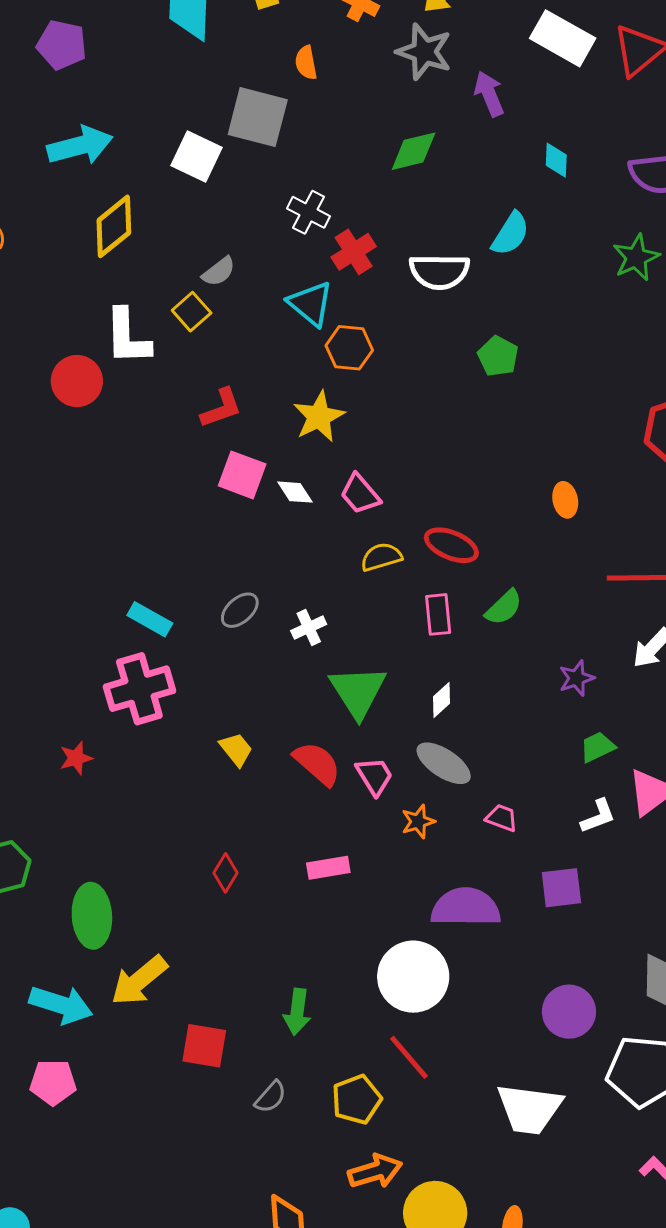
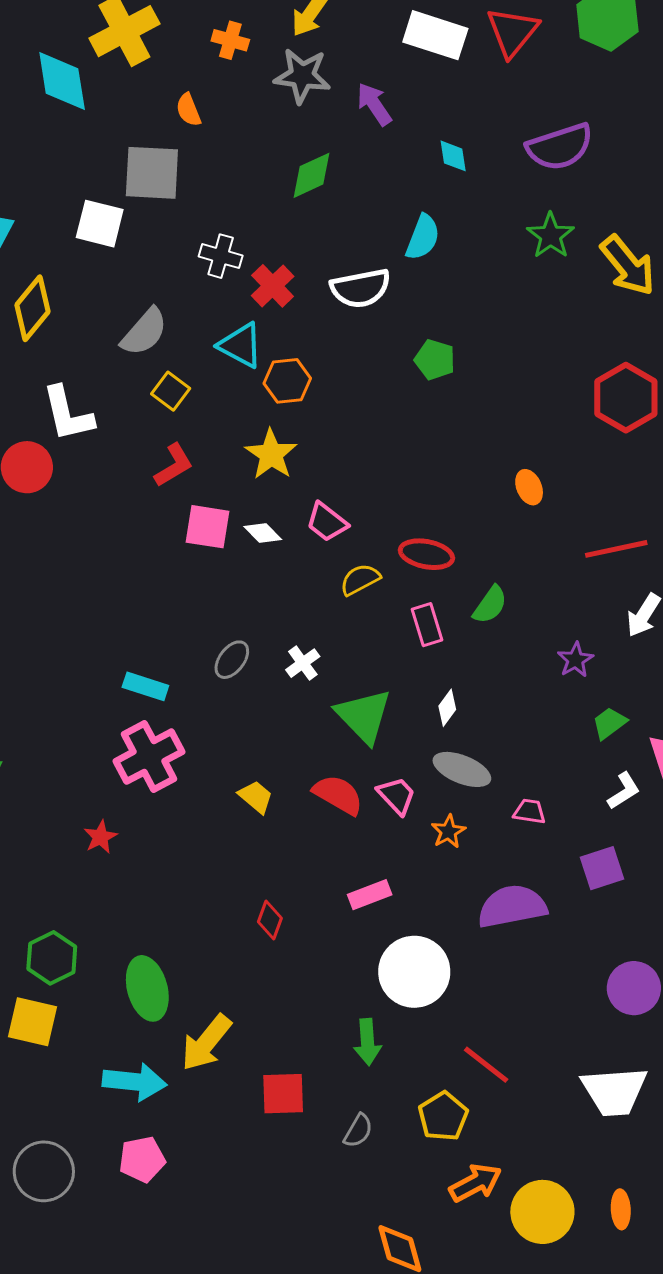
gray semicircle: (219, 272) -> (144, 332), size x1.5
yellow square: (192, 312) -> (171, 391), moved
white circle: (413, 977) -> (414, 972), moved

